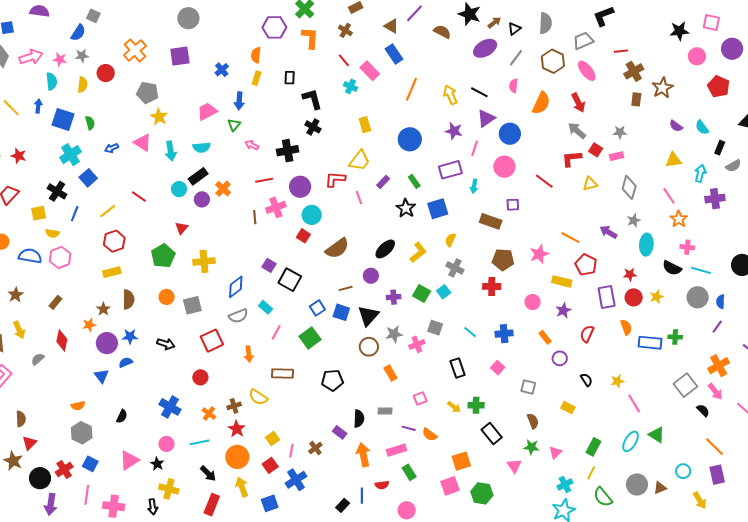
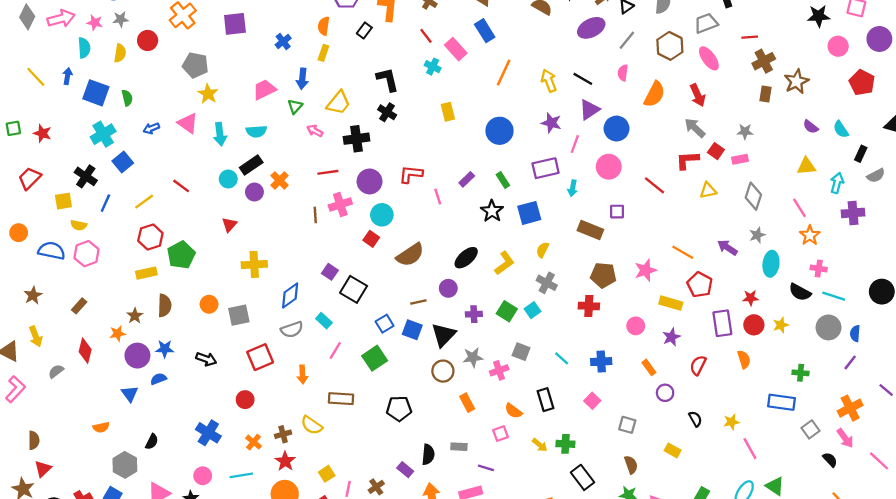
black rectangle: (290, 78) -> (364, 30), moved, turned 32
yellow trapezoid: (359, 161) -> (338, 103), moved
green pentagon: (163, 256) -> (181, 255), moved
blue rectangle: (650, 343) -> (781, 402), moved
gray square: (685, 385) -> (811, 429), size x0.7
gray hexagon: (82, 433) -> (125, 465), moved
orange semicircle: (430, 435) -> (513, 411), moved

